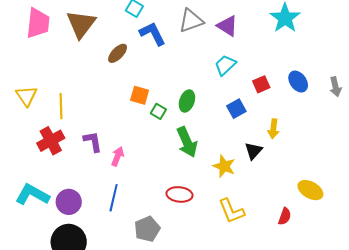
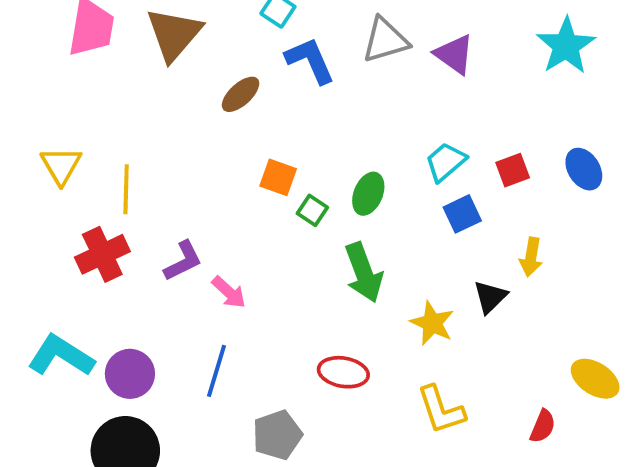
cyan trapezoid: (225, 65) -> (446, 162), moved
purple L-shape: (93, 142) -> (183, 261), turned 70
pink arrow: (118, 156) -> (229, 292), turned 108

